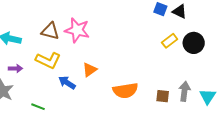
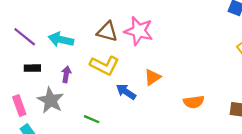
purple arrow: (15, 68) -> (66, 74), turned -80
orange semicircle: (125, 90) -> (194, 102), size x0.7

